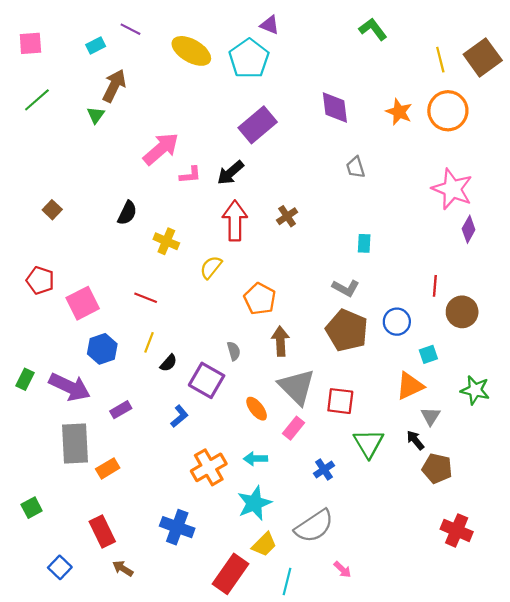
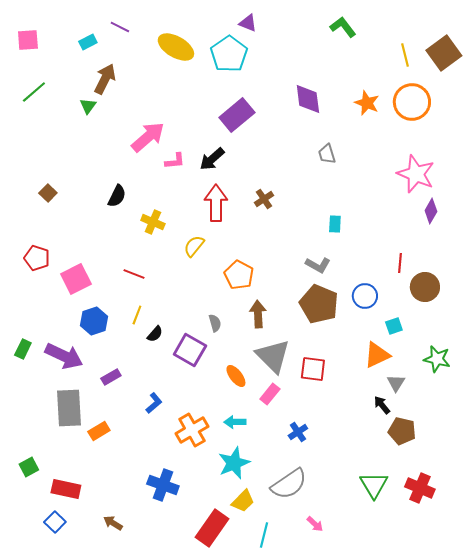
blue L-shape: (179, 416) -> (154, 403), moved
green triangle: (369, 443) -> (374, 485), moved
red rectangle: (102, 531) -> (66, 489), moved, turned -52

